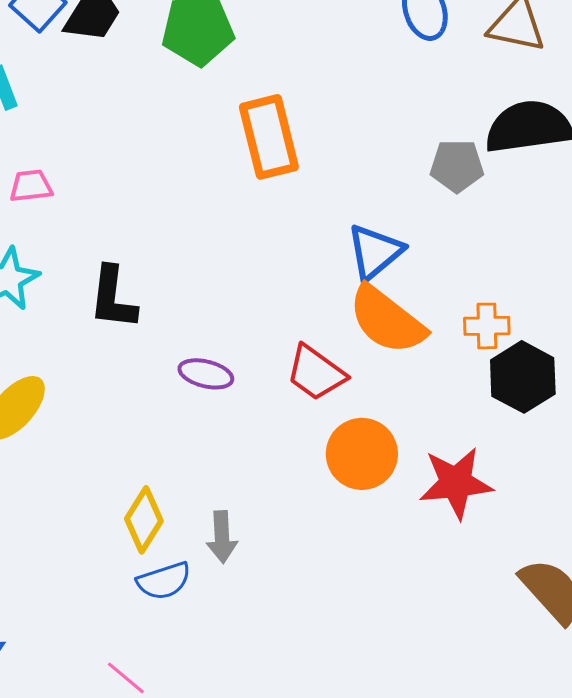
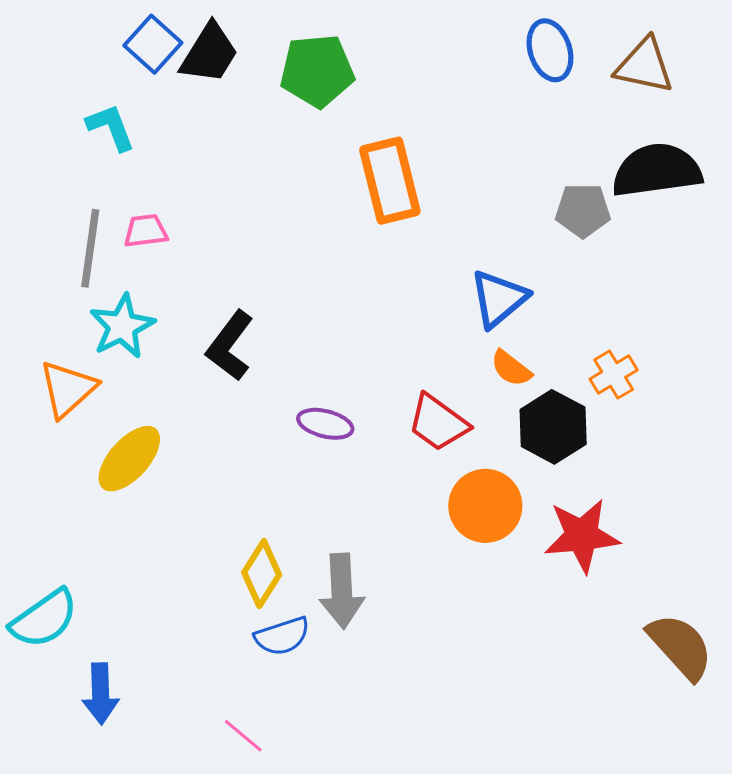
black L-shape: (113, 298) -> (230, 346), turned 30
orange semicircle: (387, 320) -> (511, 368), size x0.5
orange cross: (487, 326) -> (614, 375), turned -30
black hexagon: (523, 377) -> (553, 427), moved
gray arrow: (222, 537) -> (342, 591), size x1.4

